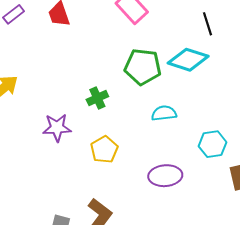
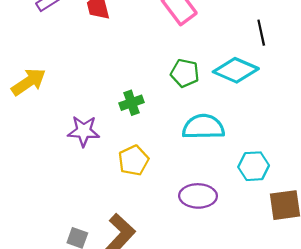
green pentagon: (143, 67) -> (185, 73), size x0.7
cyan semicircle: (164, 113) -> (203, 127), size x1.5

